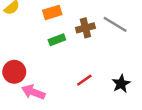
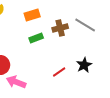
black star: (121, 84) -> (84, 65), moved

